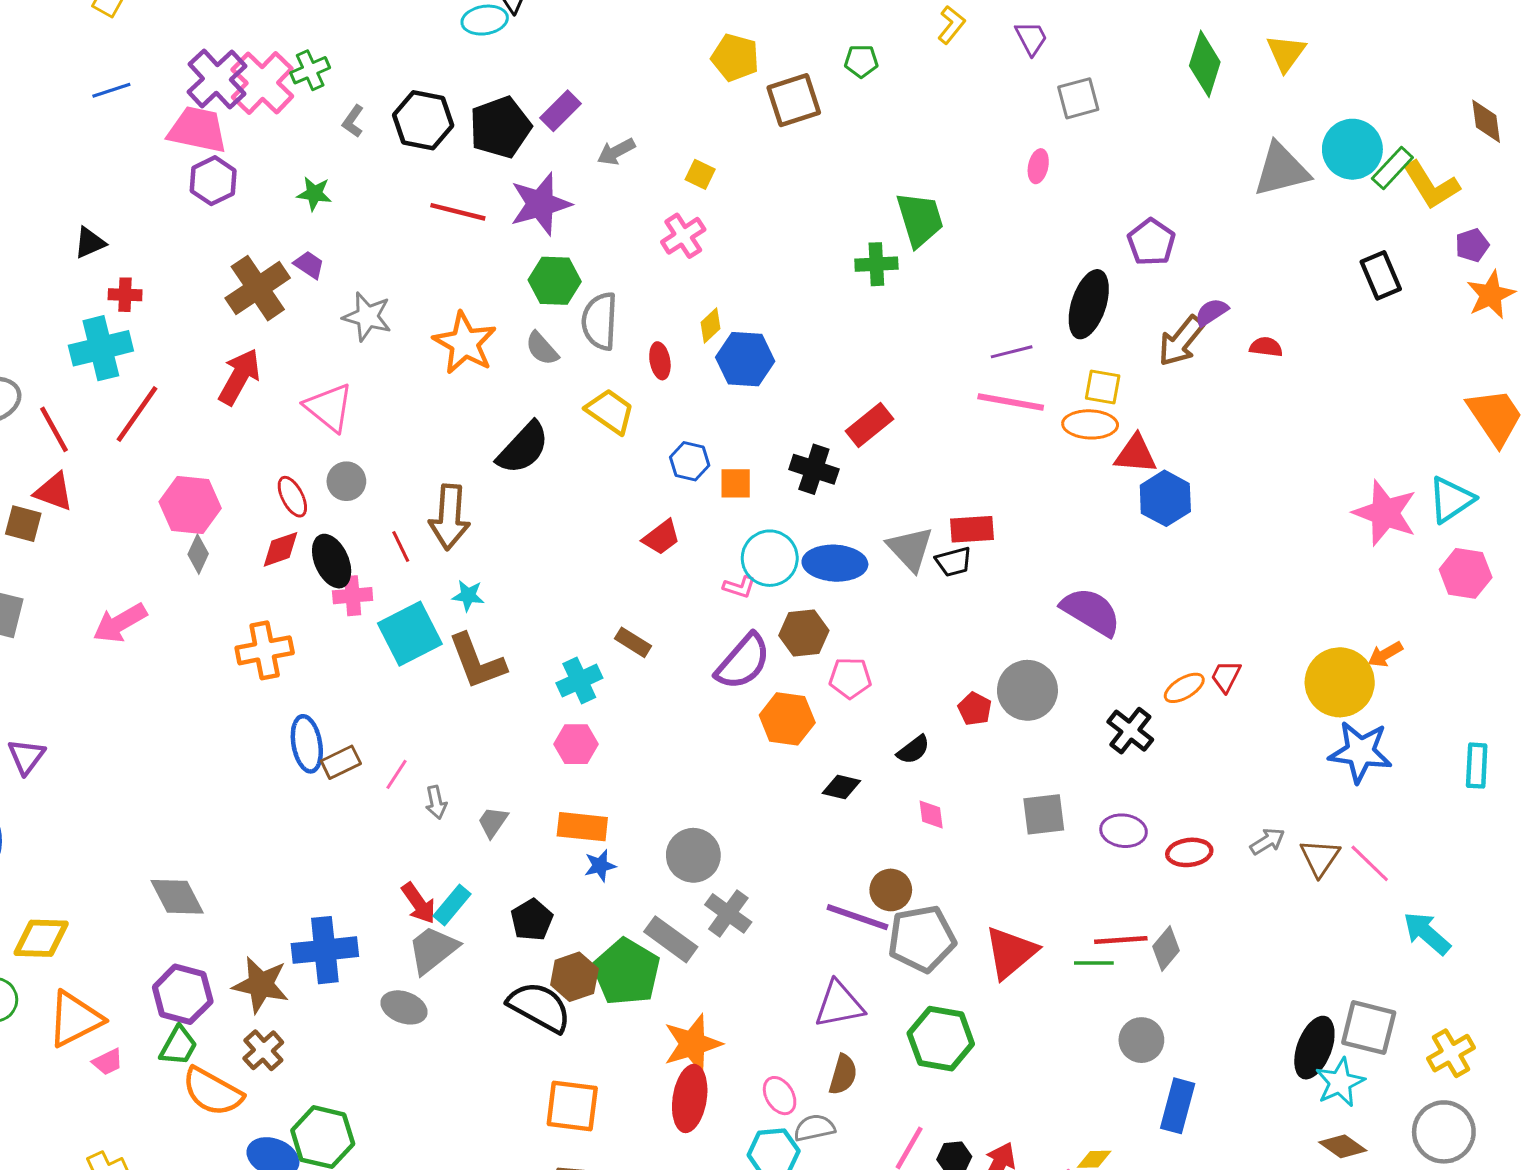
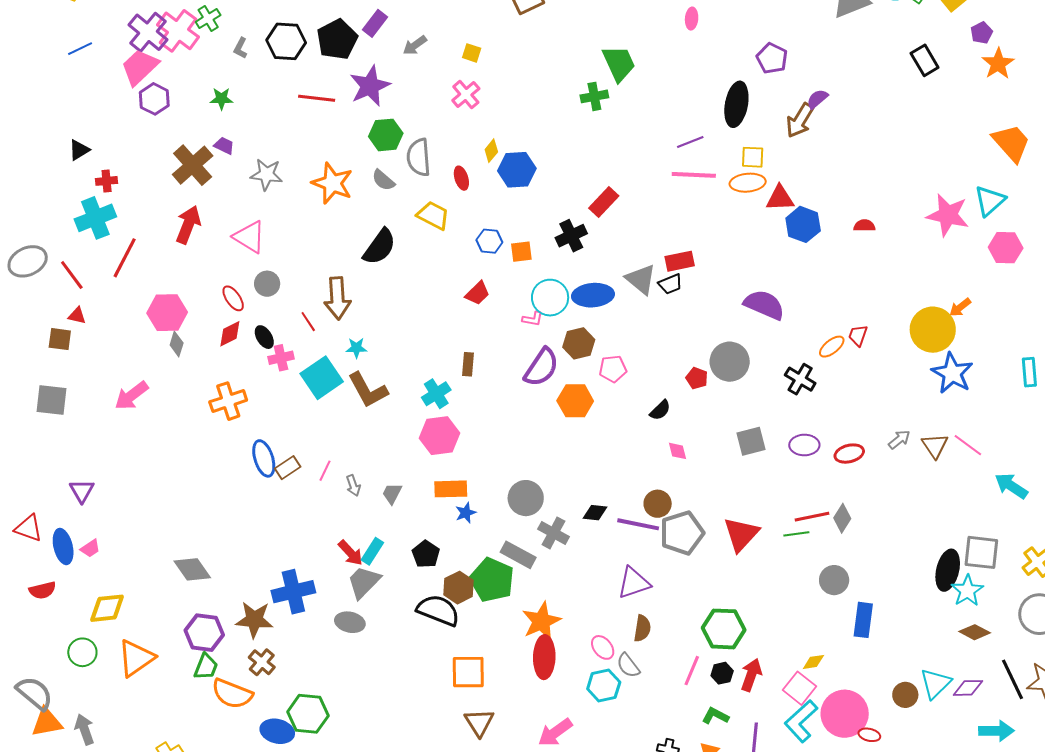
pink trapezoid: (198, 130) -> (140, 67), turned -48
red semicircle: (1266, 347) -> (864, 226), moved
black cross: (814, 469) -> (571, 236), turned -36
red triangle: (54, 492) -> (77, 316), size x0.7
black ellipse: (332, 561) -> (264, 337), size x0.7
brown rectangle: (633, 642) -> (468, 364), turned 70
pink hexagon: (576, 744) -> (440, 436), size x1.4
blue star: (1360, 752) -> (952, 373), turned 30
black diamond: (841, 787) -> (595, 513), moved
green hexagon: (941, 1039) -> (724, 629), moved
pink trapezoid: (108, 1062) -> (90, 548), moved
gray semicircle: (814, 1128) -> (628, 666), turned -108

